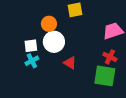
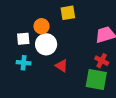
white square: (31, 46) -> (23, 39), moved
cyan cross: (32, 61) -> (24, 63), turned 32

